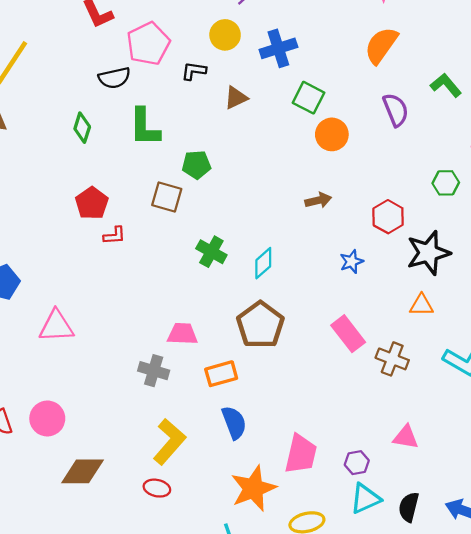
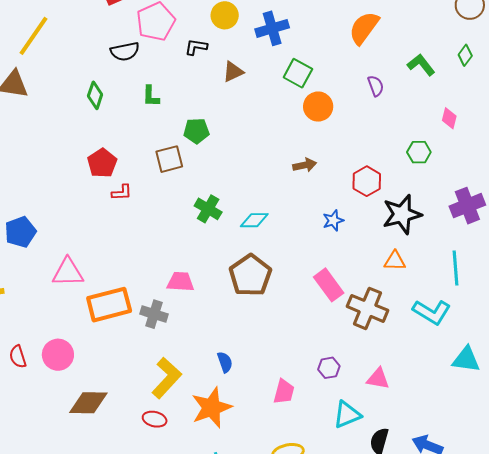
purple semicircle: (396, 110) -> (376, 86), size x0.7
green L-shape: (144, 127) -> (151, 96), size x0.6
brown square: (167, 197) -> (169, 159), turned -32
cyan diamond: (263, 263) -> (254, 220), turned 40
brown cross: (392, 359) -> (368, 308), size x1.4
orange rectangle: (221, 374) -> (109, 305), moved, size x1.5
blue semicircle: (234, 423) -> (225, 362), size x0.7
pink trapezoid: (301, 454) -> (284, 392), size x0.7
purple hexagon: (357, 463) -> (329, 368), moved
orange star: (253, 488) -> (211, 408), moved
cyan triangle: (365, 499) -> (347, 415), moved

